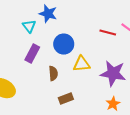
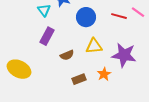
blue circle: (64, 44) -> (86, 17), moved
brown semicircle: (53, 73) -> (67, 55), turned 72
orange star: (113, 104) -> (104, 74), moved

